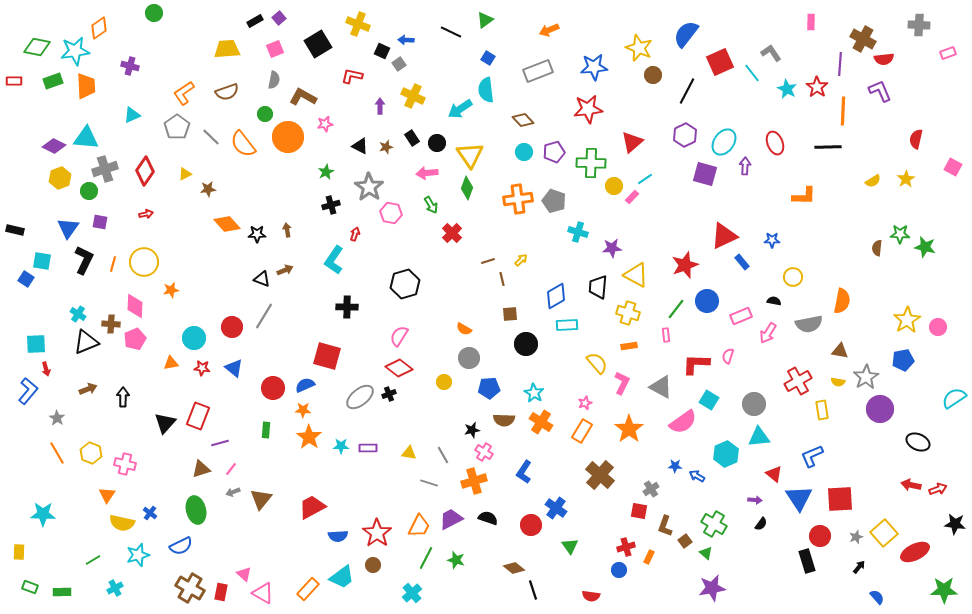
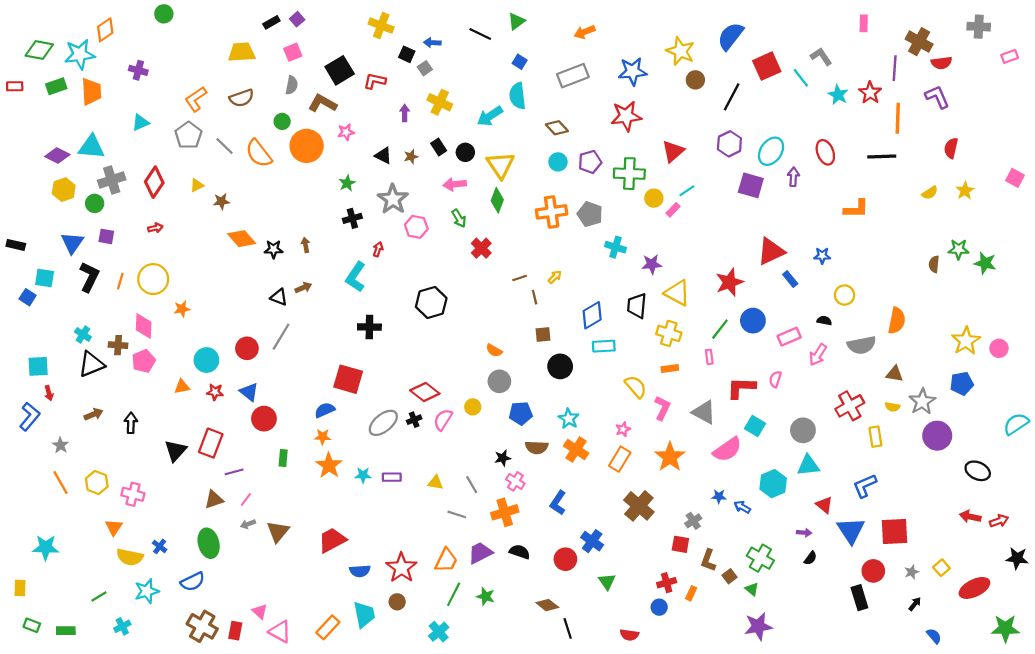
black square: (318, 44) -> (340, 70), moved
red semicircle: (916, 139) -> (951, 148), moved
pink semicircle: (399, 336) -> (443, 420), moved
red circle: (273, 388) -> (264, 419), moved
yellow square: (884, 533) -> (941, 568), size x0.6
cyan trapezoid: (342, 577) -> (364, 615), turned -64

